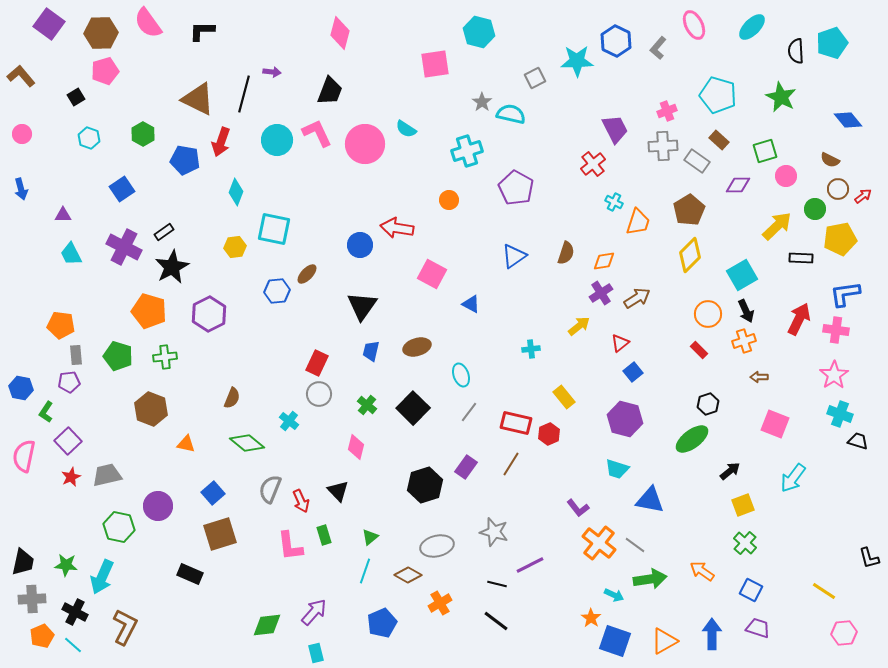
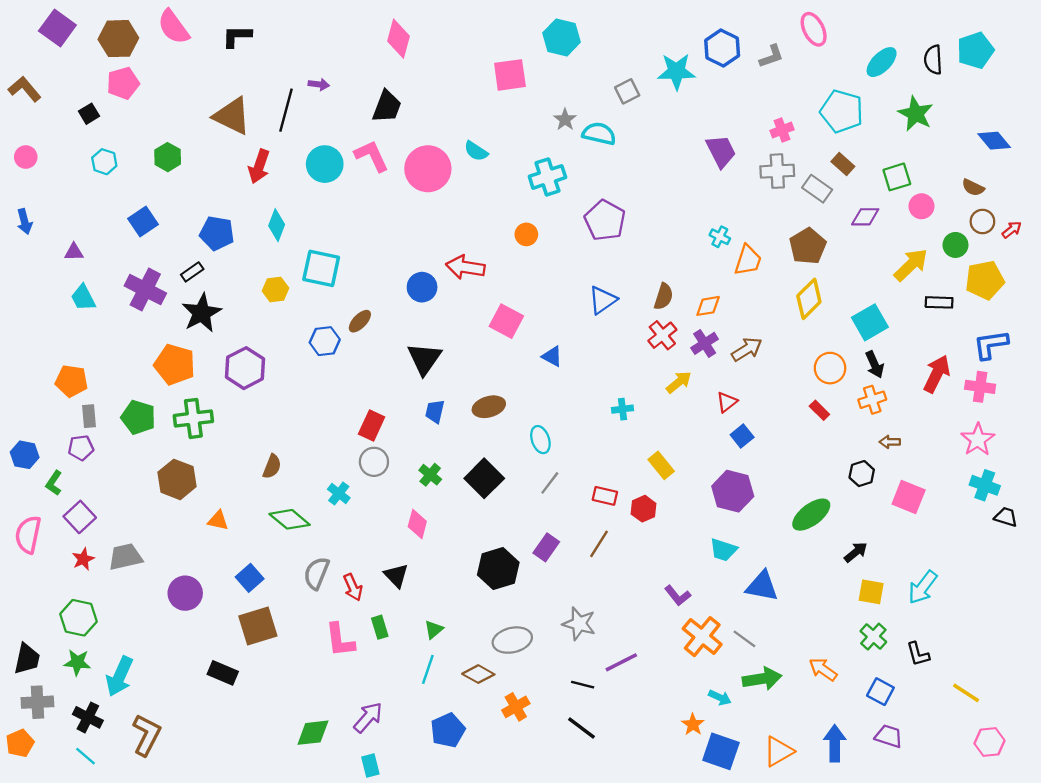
cyan ellipse: (752, 27) -> (882, 62), moved
gray L-shape: (658, 48) -> (771, 56), turned -150
blue pentagon: (185, 160) -> (217, 233), moved
red cross: (593, 164) -> (662, 335), moved
green cross: (165, 357) -> (193, 418), size x1.4
black hexagon: (708, 404) -> (862, 474), moved
red rectangle: (516, 423) -> (605, 496), size x0.7
cyan arrow: (793, 478) -> (923, 587), moved
yellow square: (743, 505) -> (871, 592), turned 30
green hexagon: (119, 527) -> (79, 618), moved
black L-shape: (869, 558) -> (918, 654), moved
orange pentagon: (42, 636) -> (20, 743), moved

